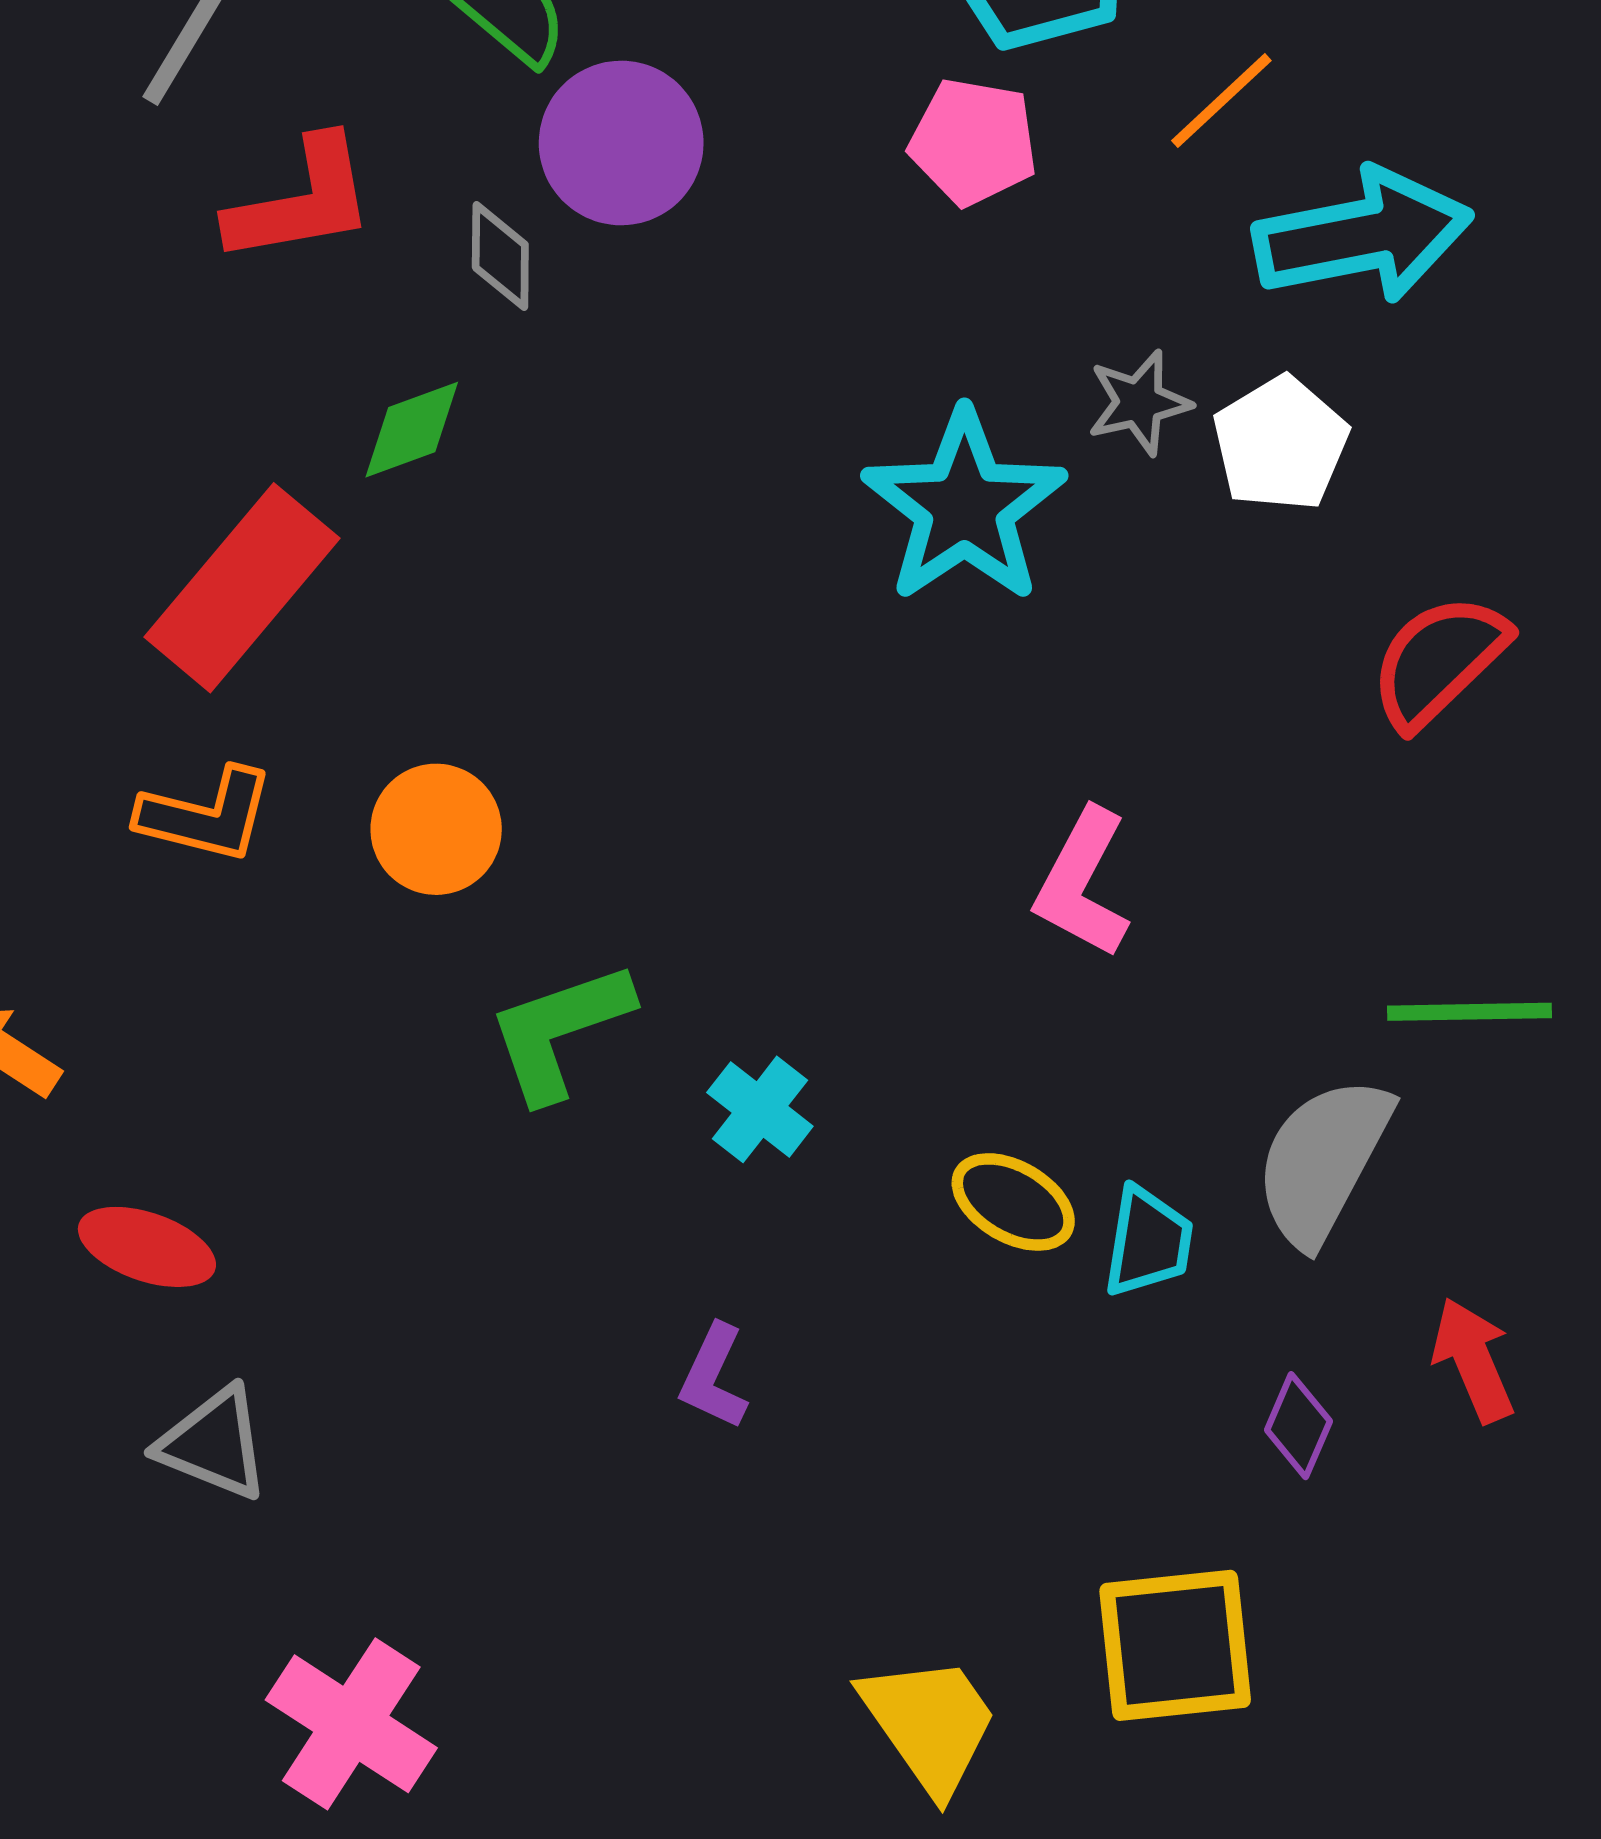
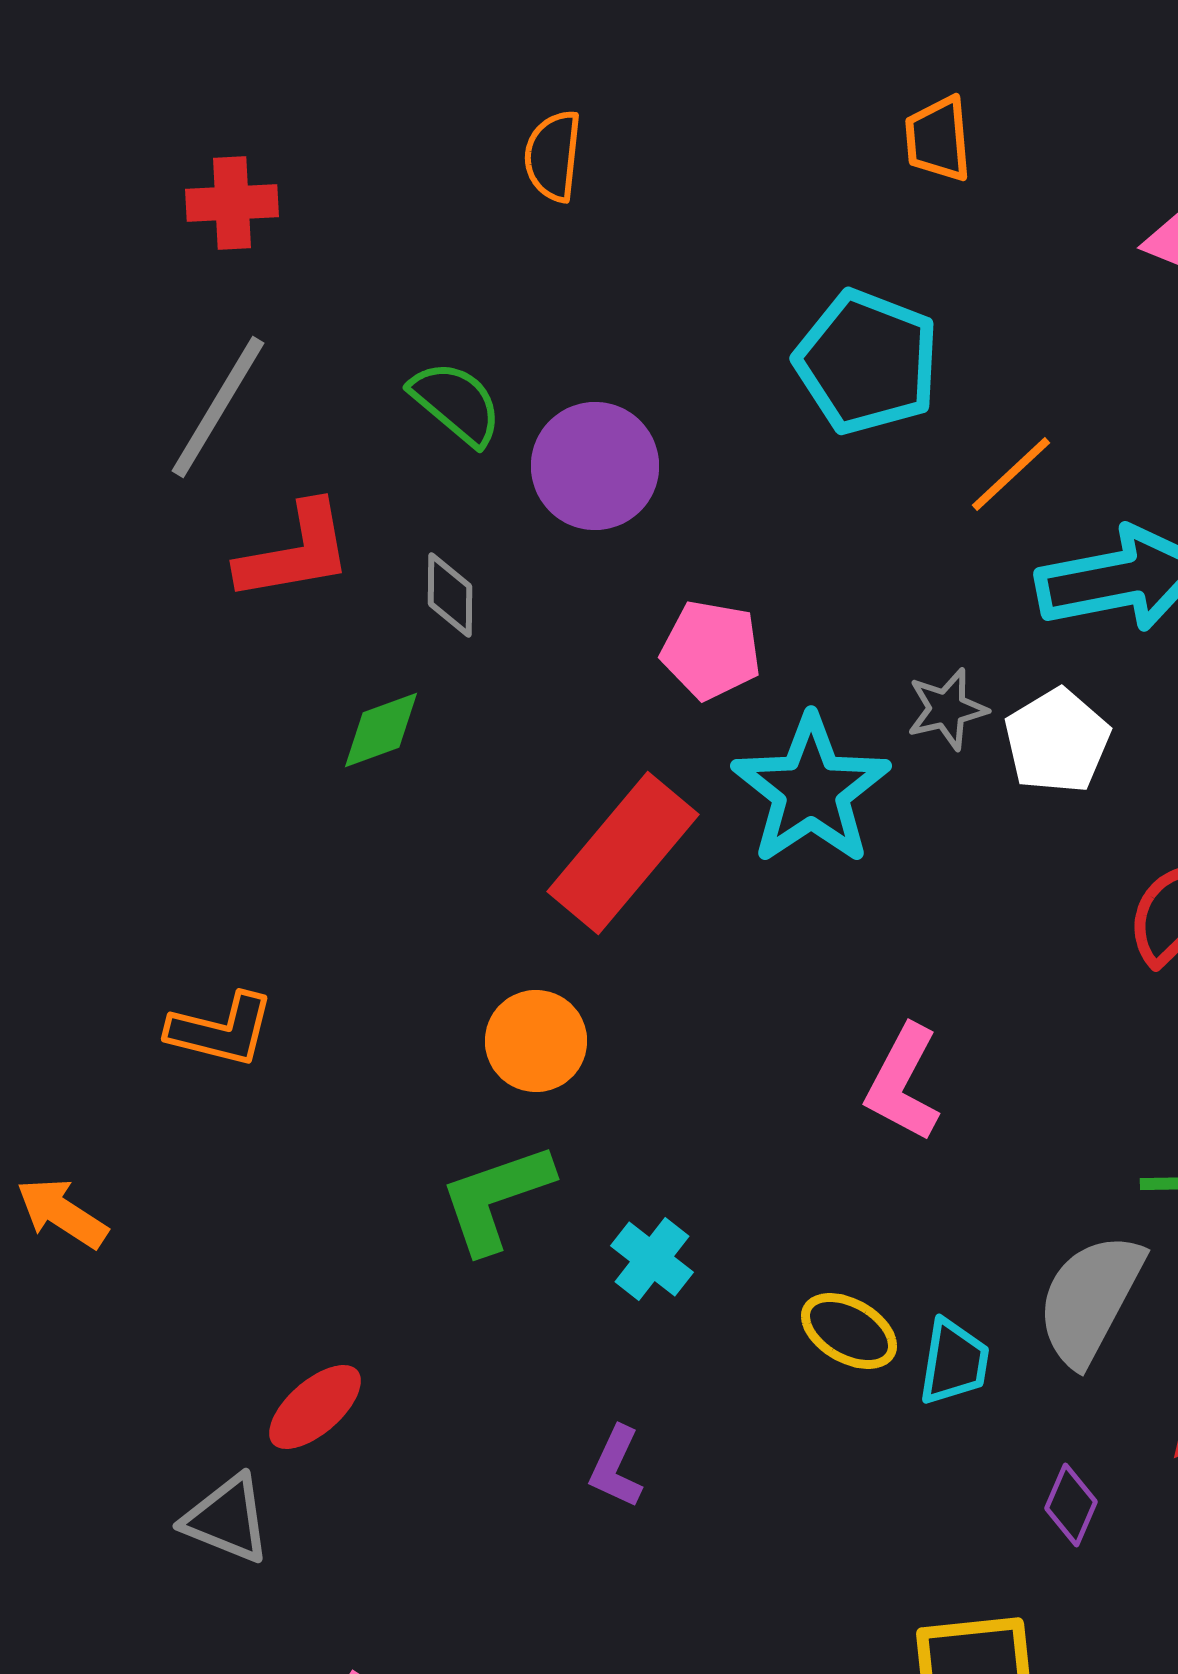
pink pentagon: (973, 142) -> (711, 650), moved
purple circle: (621, 143) -> (595, 466), moved
red rectangle: (242, 588) -> (623, 853), moved
orange circle: (436, 829) -> (536, 1041), moved
red ellipse: (147, 1247) -> (315, 1407), moved, turned -60

